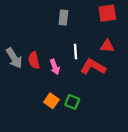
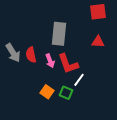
gray rectangle: (63, 18) -> (59, 34), moved, size x1.6
white line: (76, 51) -> (79, 80), moved, turned 40
red L-shape: (93, 67) -> (68, 64), moved, turned -140

